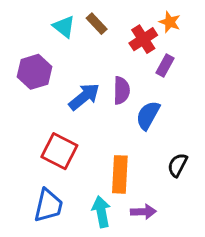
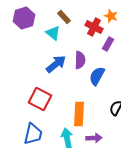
cyan triangle: (64, 27) -> (53, 33), moved
red cross: (143, 39) -> (94, 27), turned -30
purple hexagon: (34, 72) -> (24, 18), moved

